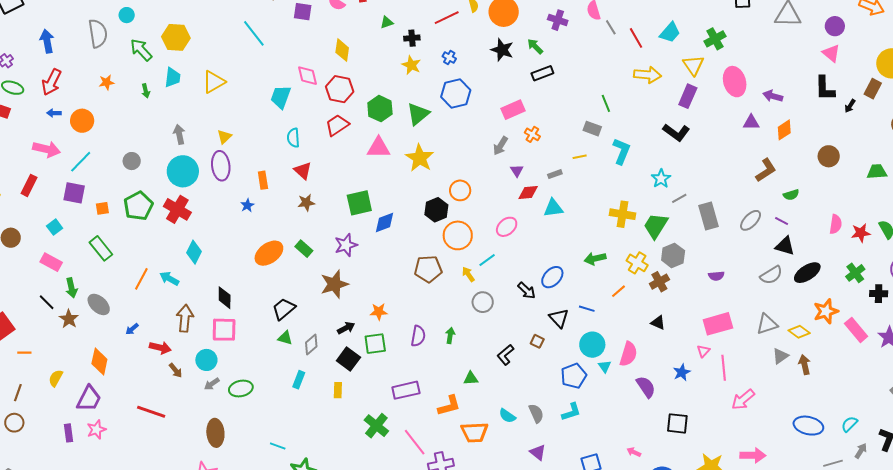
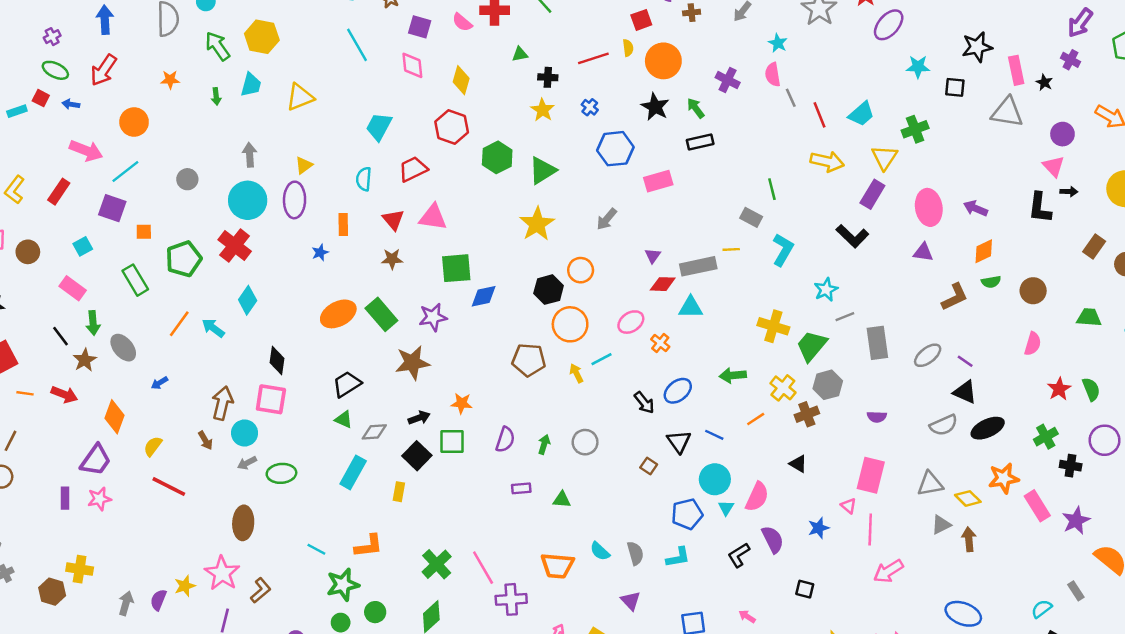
pink diamond: (307, 76) -> (412, 65), moved
pink ellipse: (735, 82) -> (929, 207), moved
brown rectangle: (873, 89) -> (1094, 247), moved
blue hexagon: (456, 93) -> (615, 149), moved
black arrow: (850, 106) -> (1069, 192), moved, turned -128
blue arrow: (54, 113) -> (71, 104), moved
purple triangle: (751, 122) -> (923, 252), moved
red trapezoid: (337, 125) -> (413, 169), moved
orange cross: (532, 134) -> (660, 343), moved
cyan semicircle: (293, 138) -> (364, 179), moved
gray arrow: (500, 146) -> (607, 219), moved
pink triangle: (379, 148) -> (433, 217), moved
gray rectangle: (555, 174) -> (698, 266), size x2.0
green semicircle: (791, 195) -> (991, 282), moved
green pentagon: (138, 206) -> (184, 259), moved
pink semicircle: (836, 224) -> (1033, 344), moved
red star: (861, 233) -> (1059, 389), turned -30
green rectangle: (304, 249) -> (381, 314), size x1.5
gray circle: (483, 302) -> (585, 442), moved
brown arrow: (185, 318) -> (222, 403), moved
pink rectangle: (718, 324) -> (871, 475), turned -68
gray diamond: (311, 345) -> (374, 432), turned 30
red arrow: (160, 348) -> (64, 395), moved
pink triangle: (703, 351) -> (848, 506), turned -40
black L-shape: (505, 355) -> (739, 555), moved
yellow semicircle: (56, 378) -> (153, 446), moved
cyan rectangle: (299, 380) -> (353, 472), size x1.5
purple rectangle: (406, 390) -> (521, 488), moved, size x0.6
orange L-shape: (449, 406) -> (369, 546), moved
black square: (677, 423) -> (805, 589), size x0.7
cyan semicircle: (849, 424) -> (1042, 609), moved
green cross: (376, 426) -> (437, 564), moved

